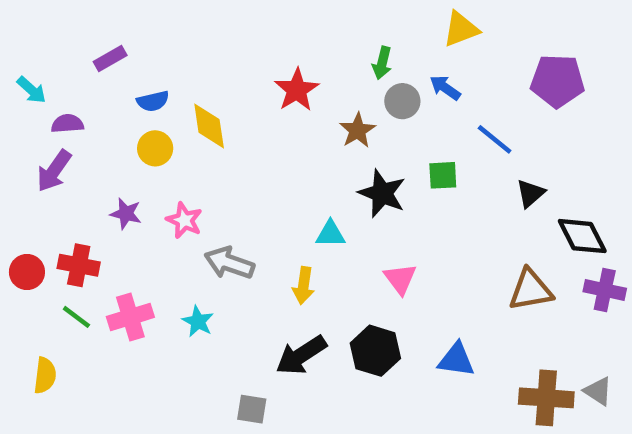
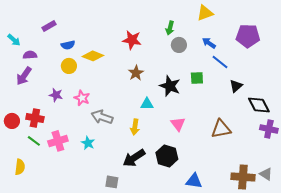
blue arrow: (445, 88) -> (209, 43), moved
red star: (297, 90) -> (132, 40), turned -30
yellow diamond: (209, 126) -> (93, 56), turned -60
brown star: (357, 130) -> (136, 73), moved
brown triangle: (531, 290) -> (221, 129), moved
blue triangle: (456, 360) -> (194, 181), moved

